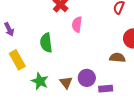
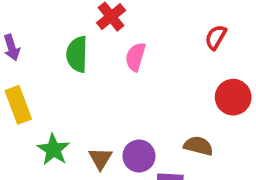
green semicircle: (46, 43) -> (77, 54), moved
brown semicircle: (117, 58) -> (198, 146), moved

